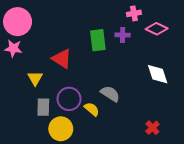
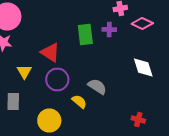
purple circle: (69, 99) -> (57, 80), moved
gray rectangle: (43, 107) -> (13, 102), moved
red cross: (152, 128) -> (138, 120), turned -32

